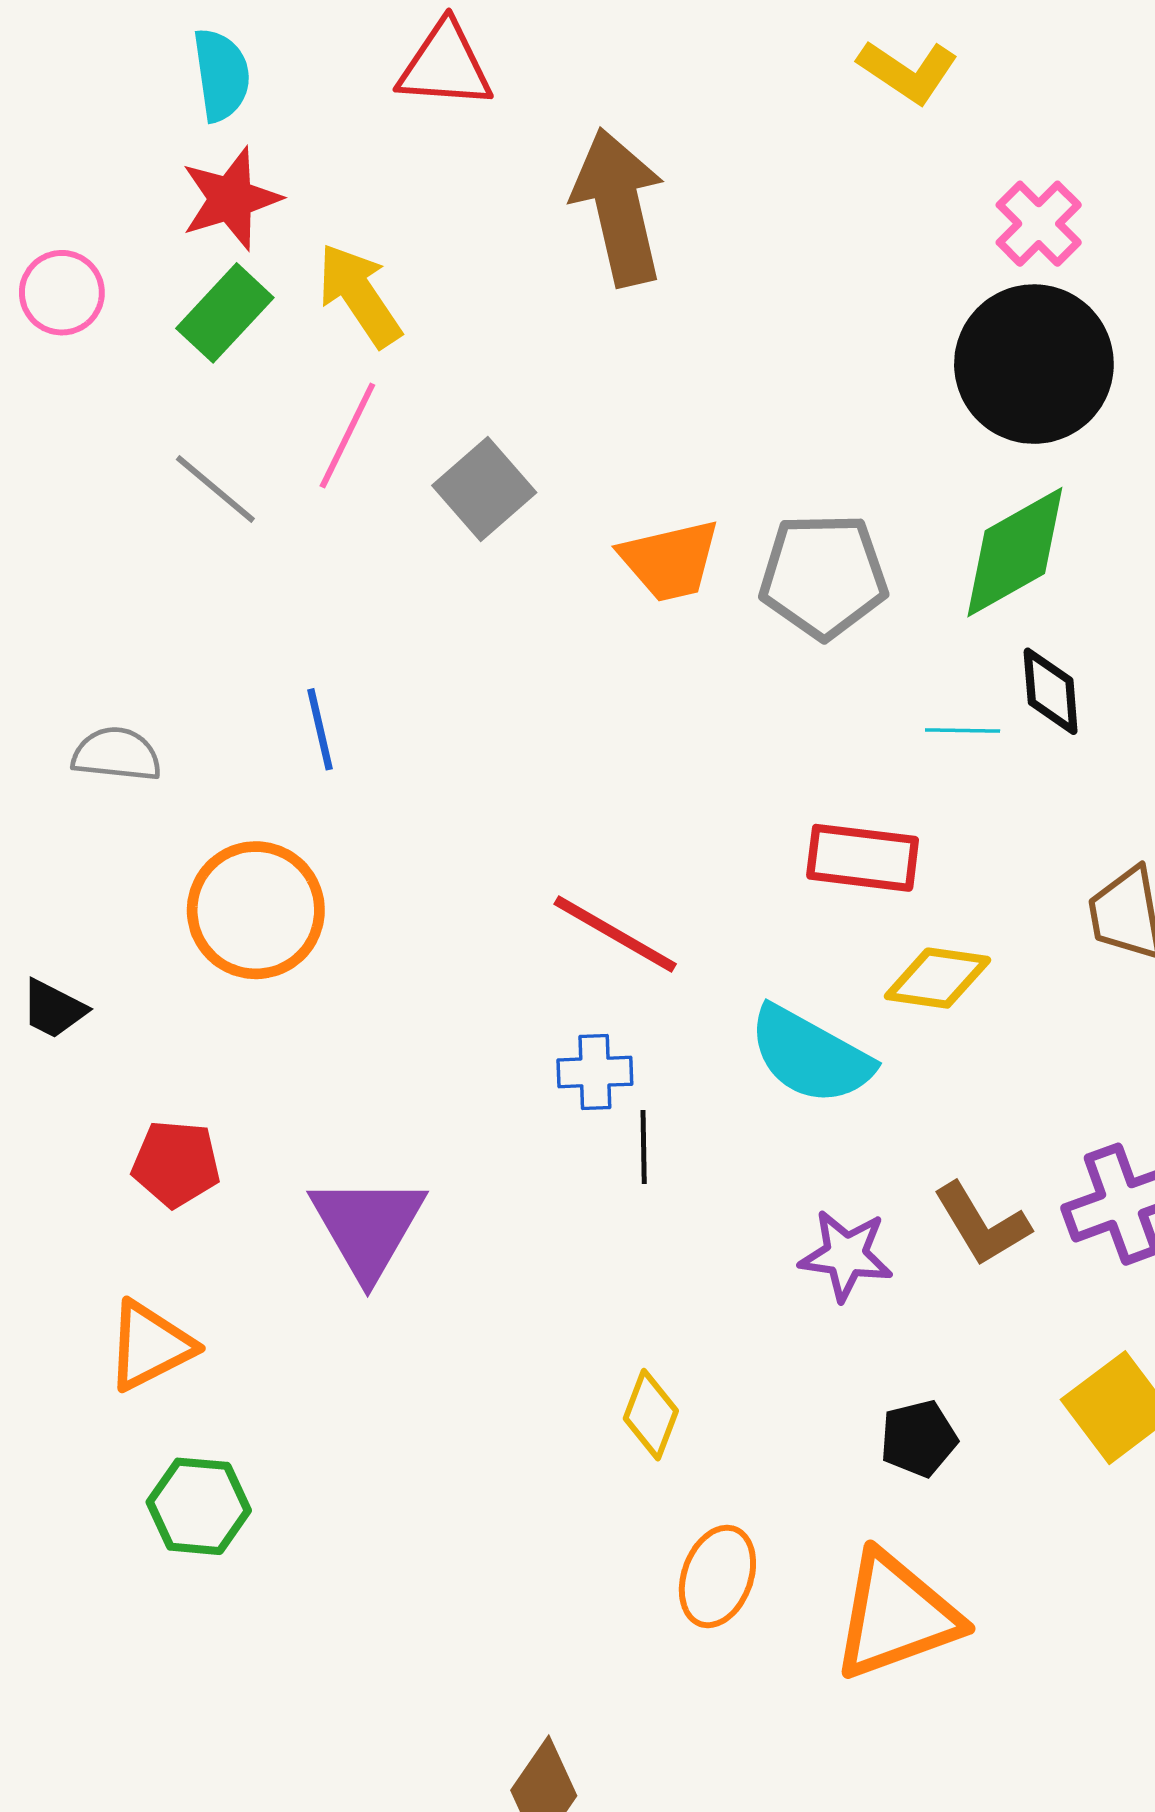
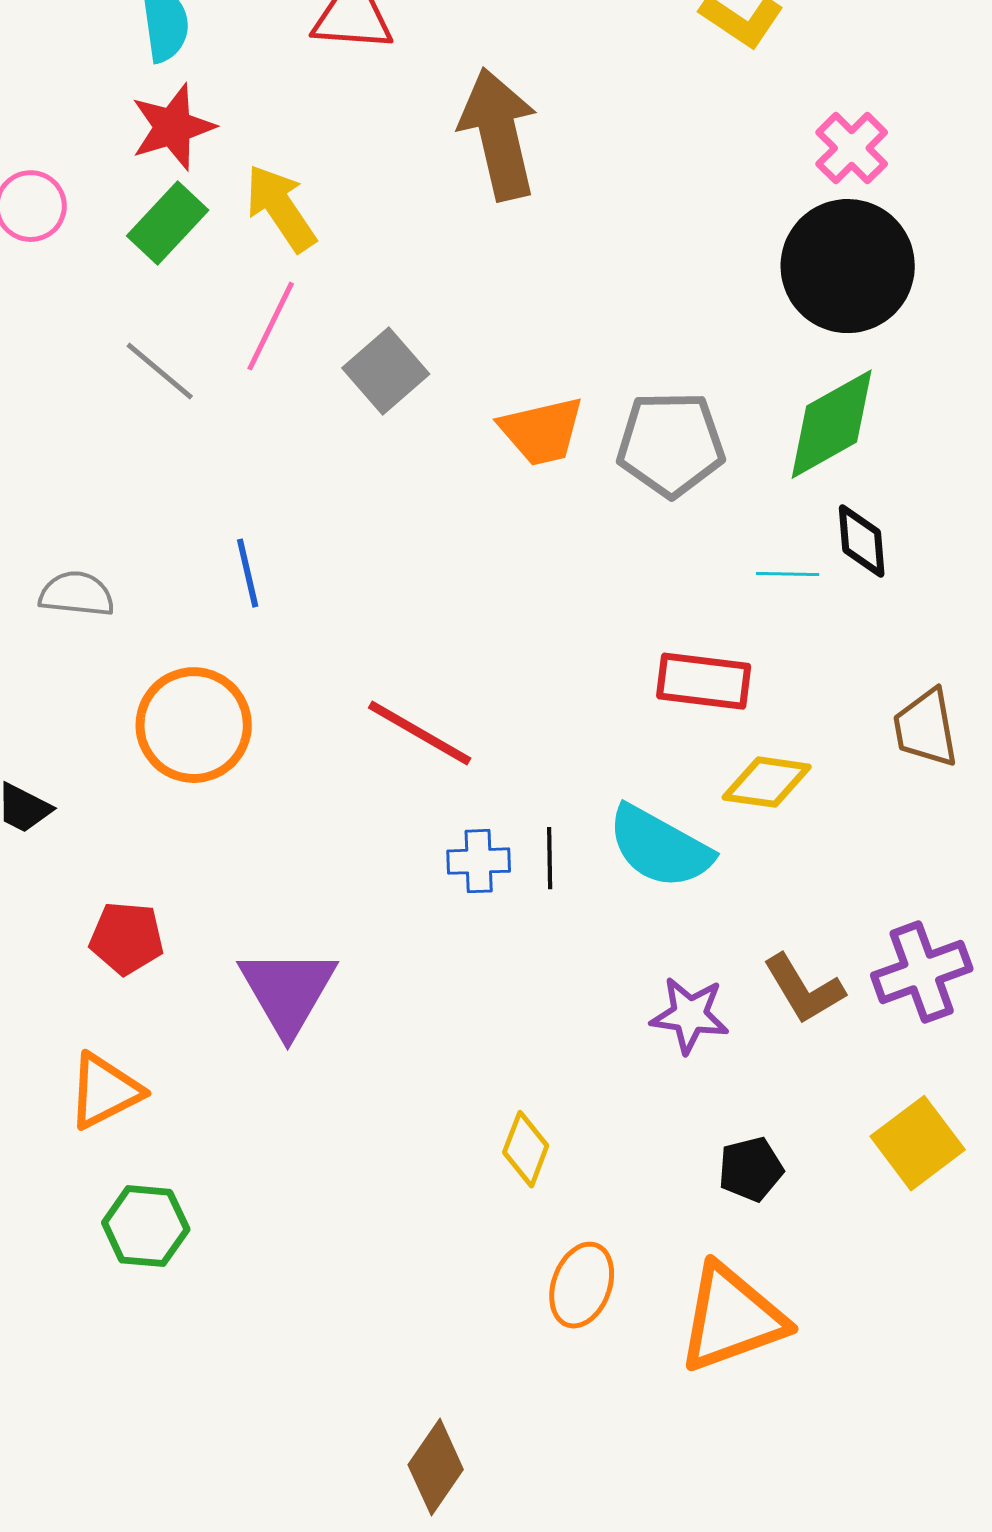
red line: (615, 934) -> (420, 733), moved
black line: (644, 1147) -> (550, 858), moved

